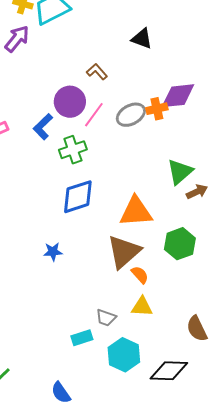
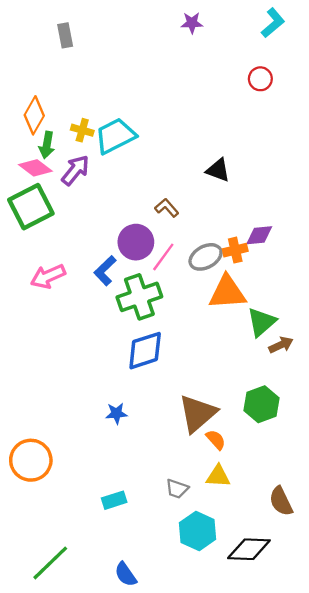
purple diamond: (178, 96) -> (259, 235), size x0.7
green cross: (73, 150) -> (139, 297), size x1.4
orange triangle: (136, 212) -> (227, 292), moved
cyan rectangle: (82, 338) -> (114, 500), moved

